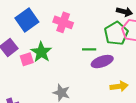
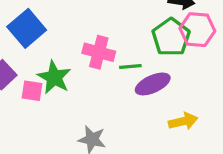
pink cross: (63, 22) -> (99, 52), moved
pink square: (27, 59) -> (32, 91), turned 32

